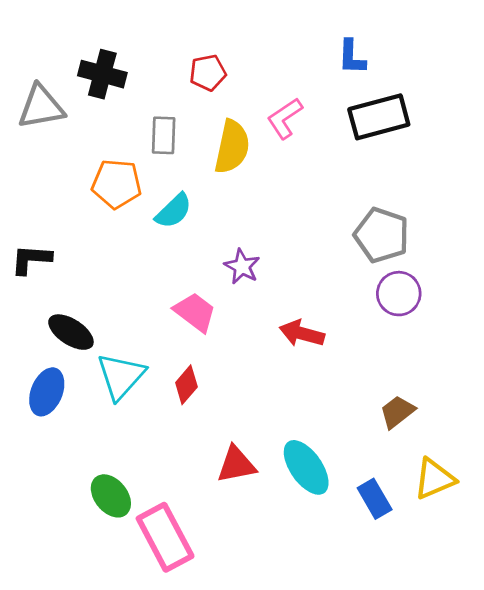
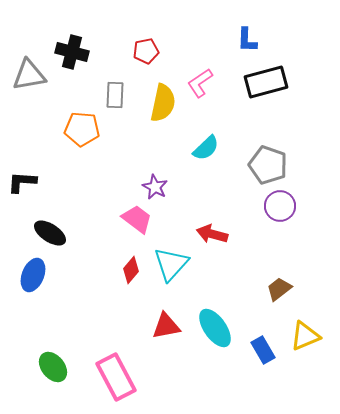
cyan semicircle: (174, 211) -> (206, 148), moved
purple star: (242, 266) -> (155, 187), moved
cyan triangle: (121, 376) -> (171, 264), moved
green ellipse: (111, 496) -> (53, 367), moved

